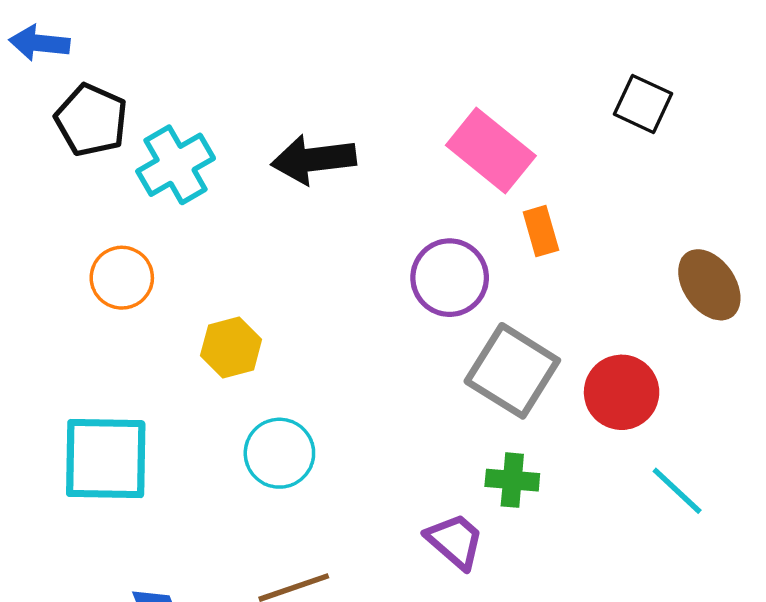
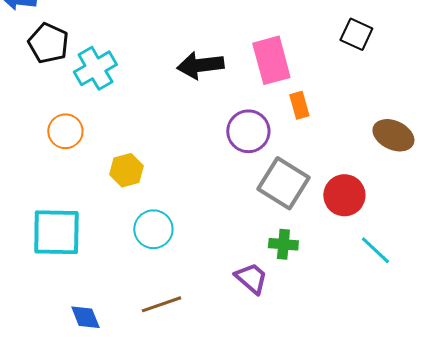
pink rectangle: (491, 150) -> (271, 60), turned 36
black arrow: (313, 159) -> (200, 65), moved
brown ellipse: (709, 285) -> (393, 135), turned -30

